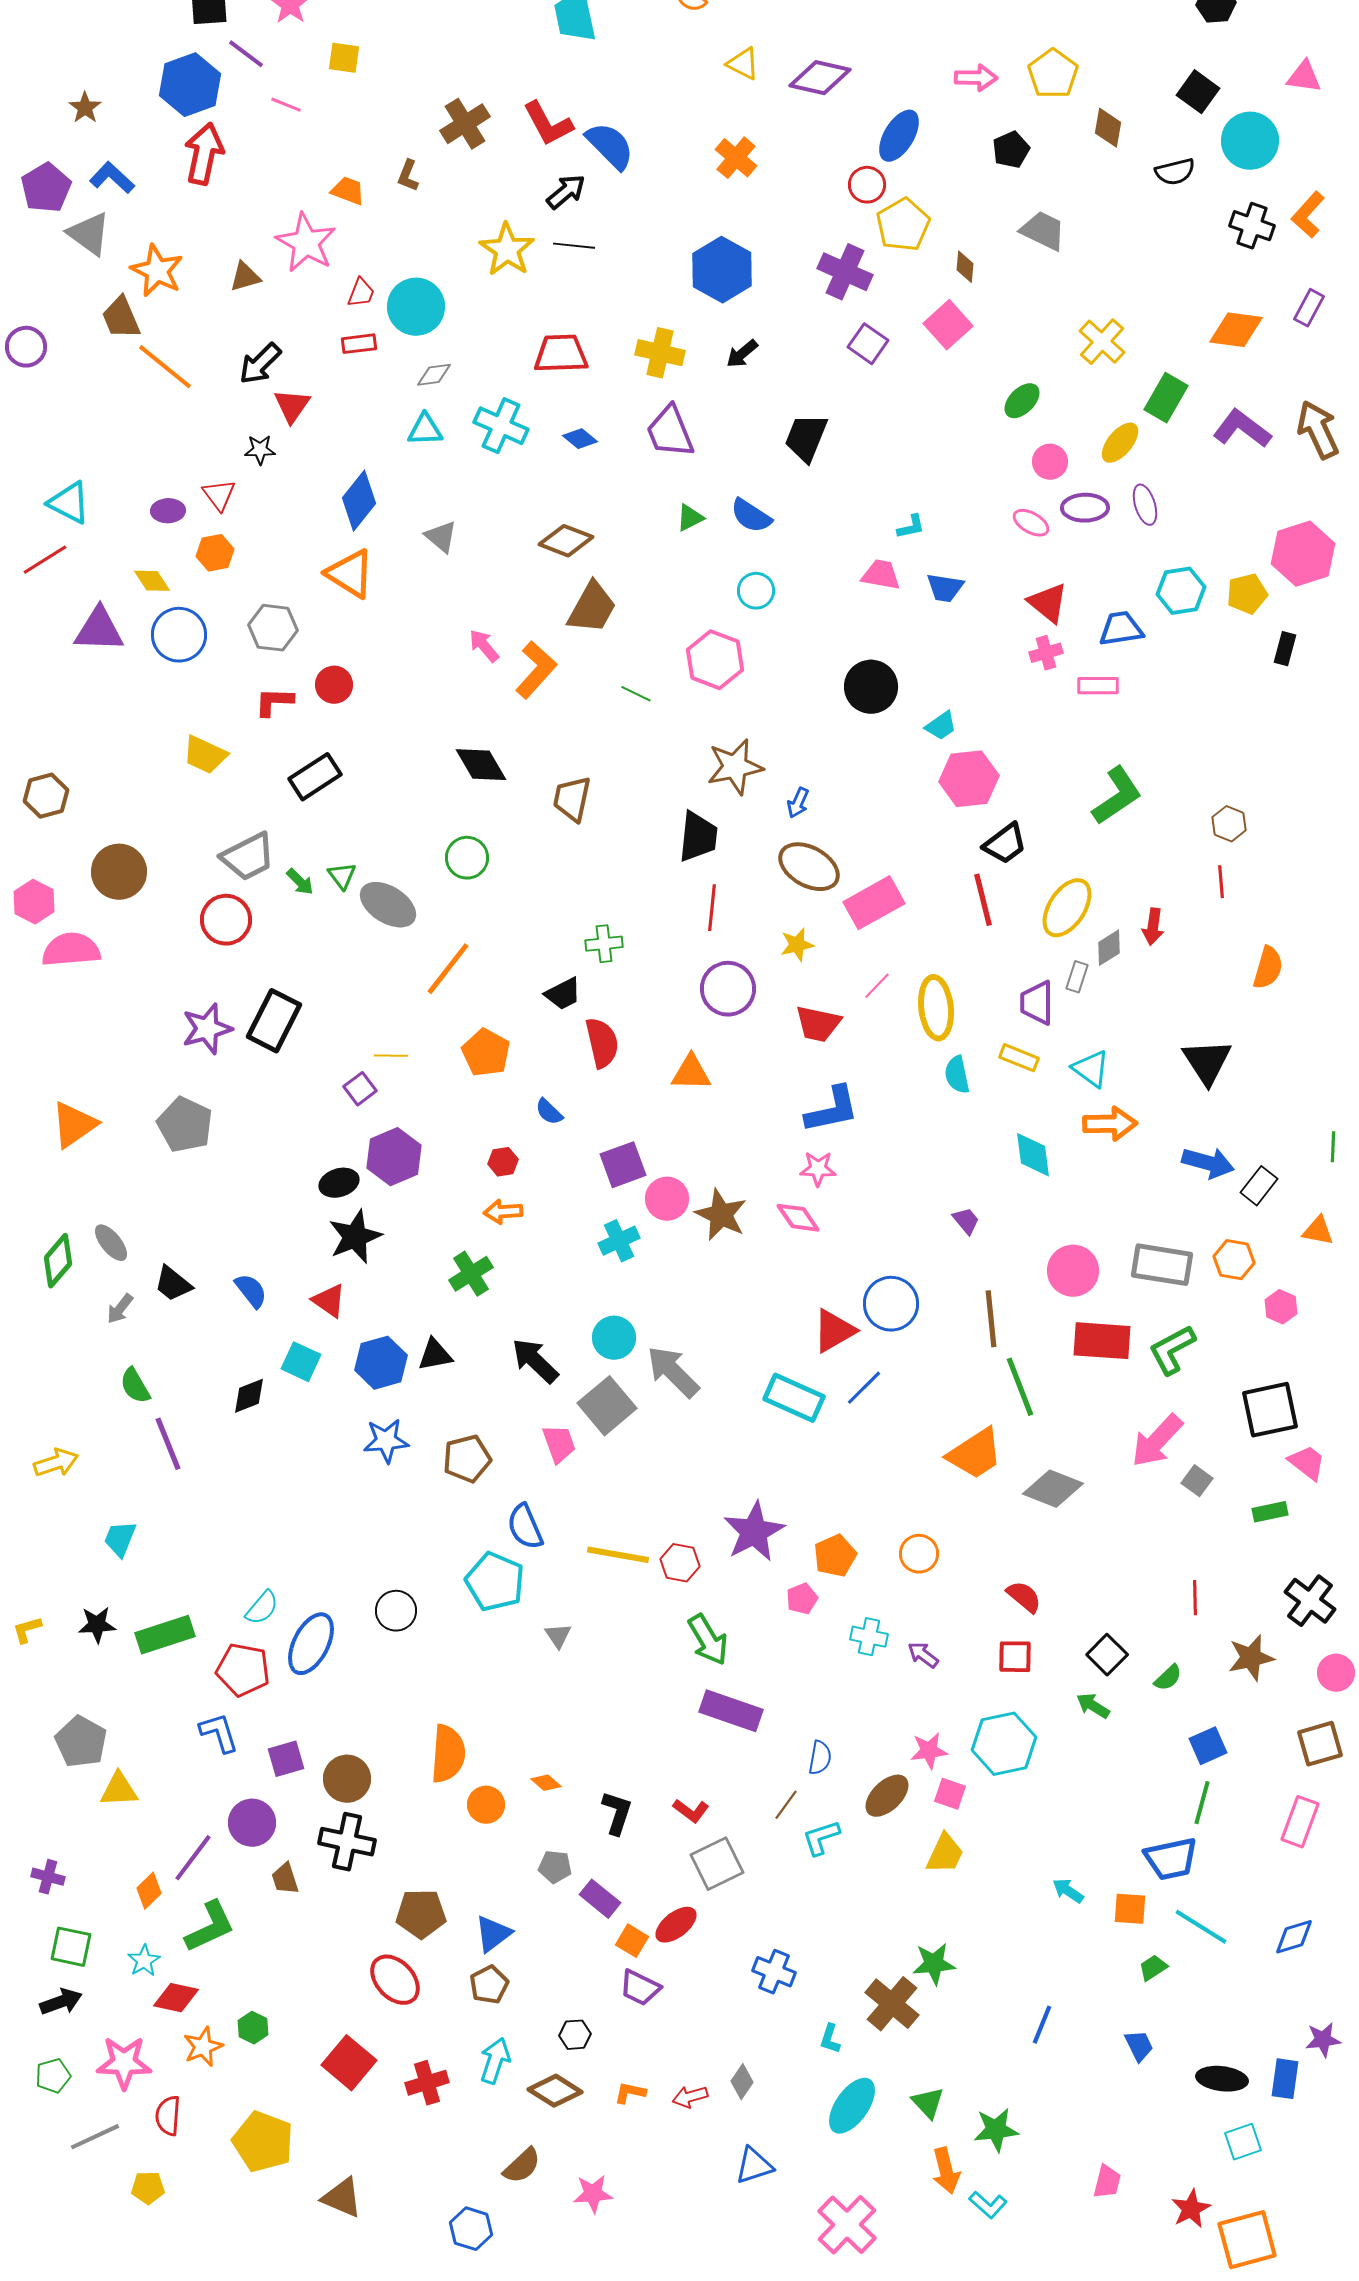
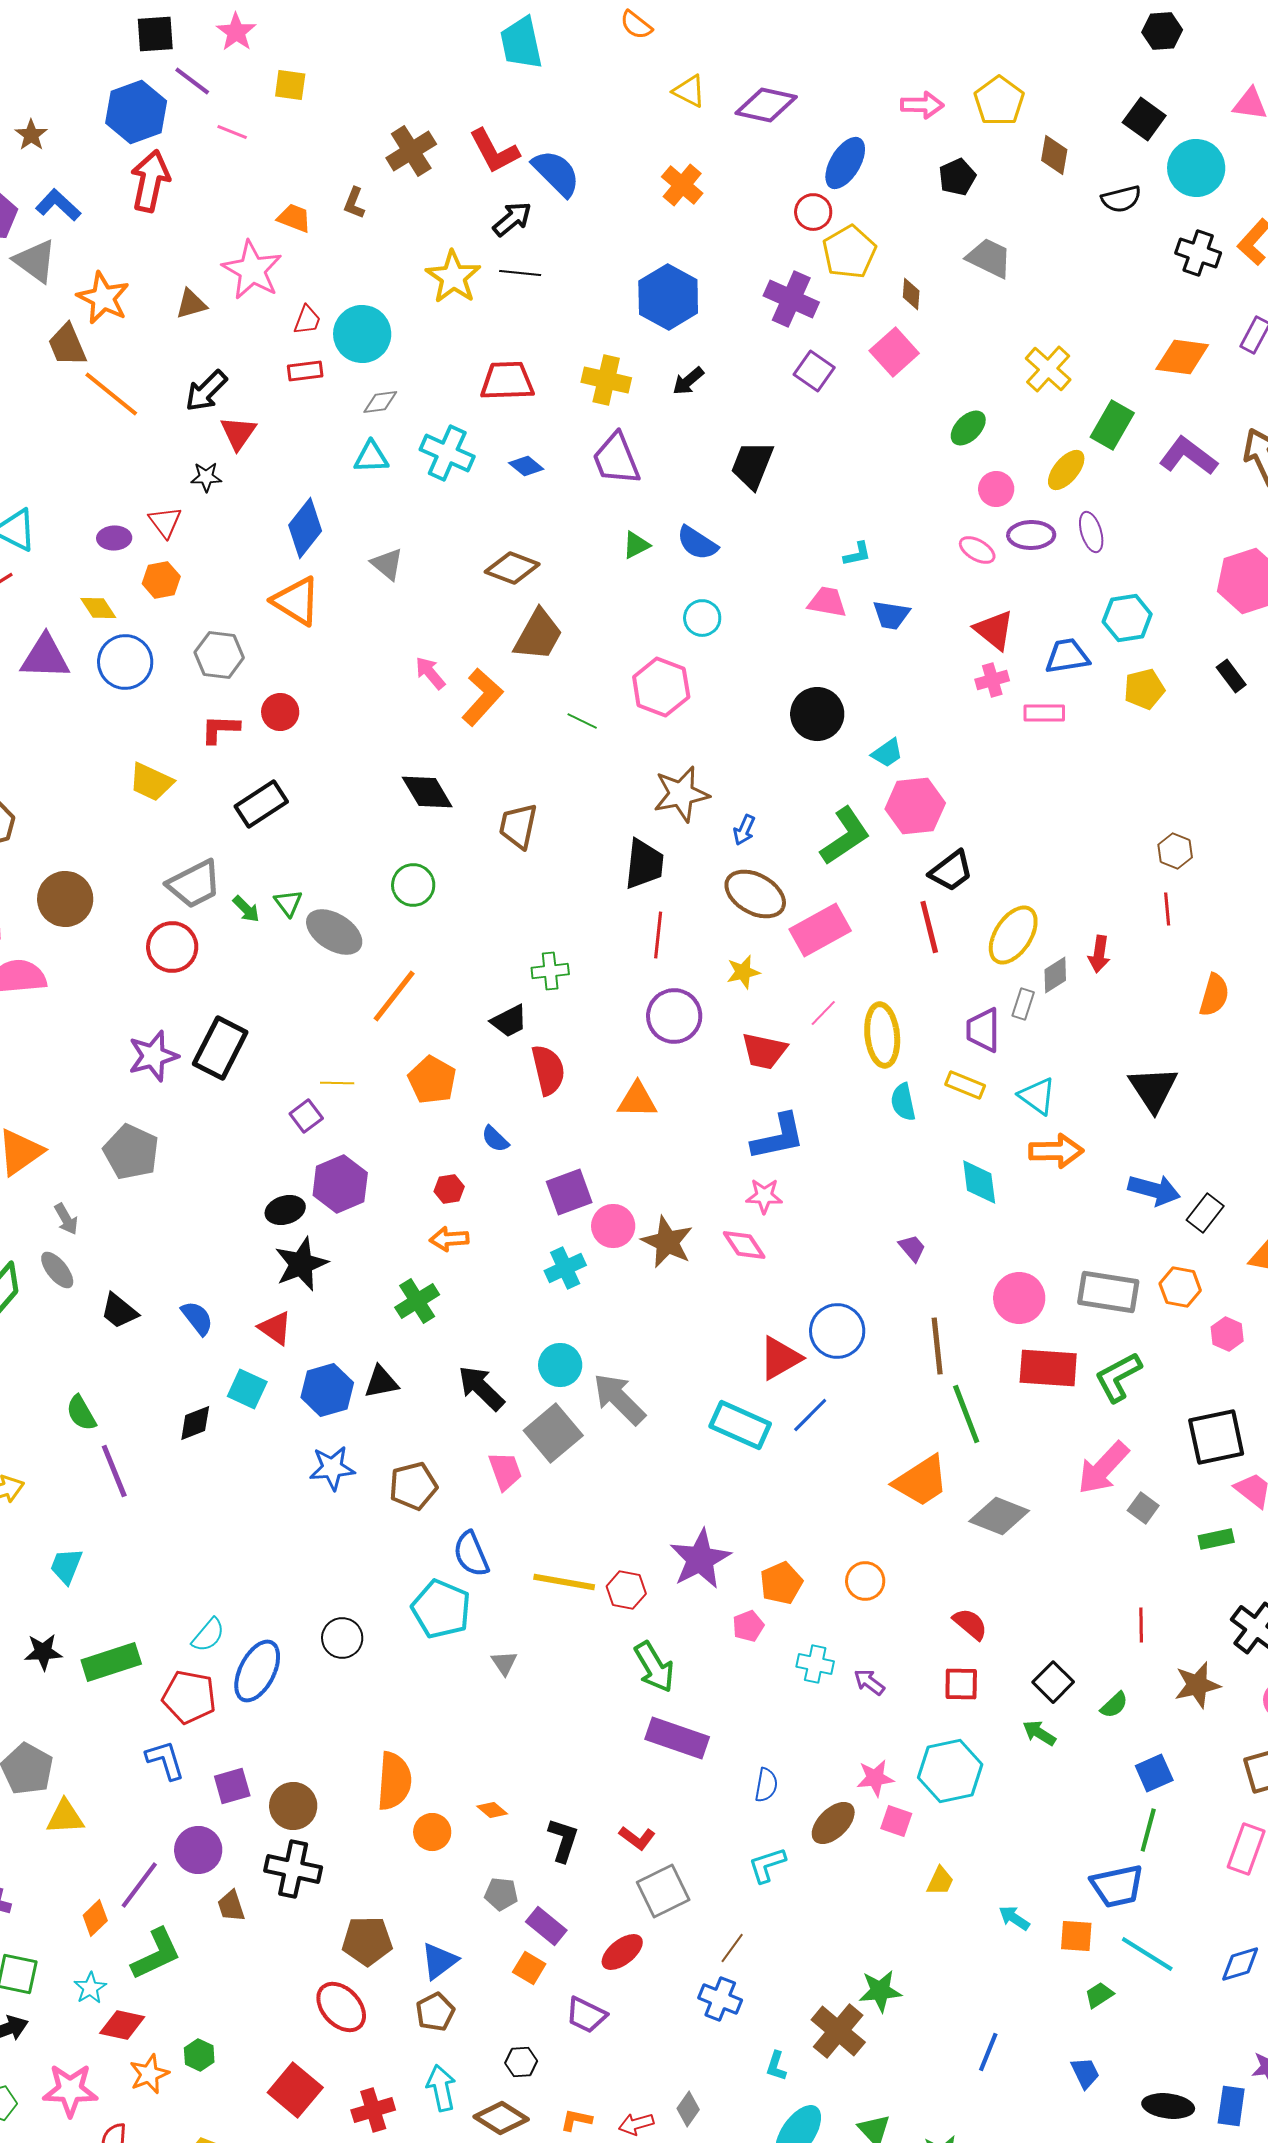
yellow pentagon: (1247, 594) -> (1144, 689), moved
black rectangle: (1285, 649) -> (1231, 676), turned -52
green L-shape: (1117, 796) -> (845, 836), moved
gray arrow: (120, 1309) -> (66, 1219), moved, turned -68
brown line: (786, 1805) -> (732, 1948), moved
yellow trapezoid: (945, 1854) -> (940, 1881), moved, size x0.7
orange square: (632, 1941) -> (529, 1968), moved
cyan arrow: (495, 2061) -> (441, 2088), turned -30

